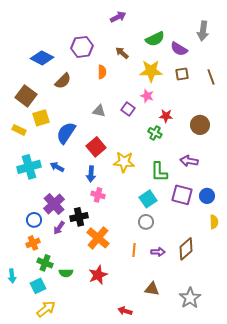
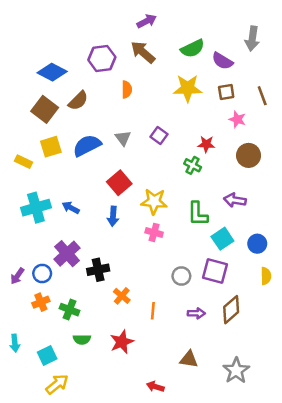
brown arrow: (122, 53) -> (143, 52), moved, size x1.5
brown square: (26, 96) -> (45, 109), moved
pink star: (147, 96) -> (237, 119), moved
gray triangle: (99, 111) -> (123, 138), turned 40
blue semicircle: (66, 133) -> (87, 145), moved, turned 30
pink cross: (98, 195) -> (154, 232), moved
purple square: (182, 195) -> (215, 271), moved
cyan square: (148, 199) -> (222, 239), moved
purple arrow: (59, 228) -> (17, 276), moved
orange cross: (98, 238) -> (122, 296), size x0.6
orange line: (134, 250) -> (153, 311), moved
green cross: (45, 263) -> (70, 310), moved

